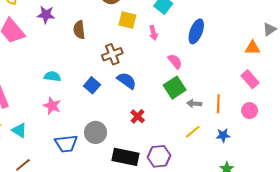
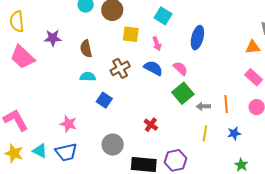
cyan semicircle: (52, 76) -> (88, 77), moved
blue semicircle: (127, 81) -> (153, 68), moved
yellow line: (193, 132) -> (205, 133), turned -35
blue trapezoid: (66, 144) -> (66, 152), moved

